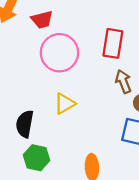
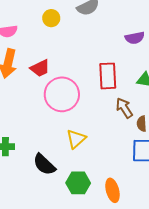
black semicircle: (25, 124) -> (44, 164), turned -45
green hexagon: (37, 158) -> (78, 183), moved

